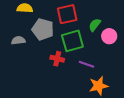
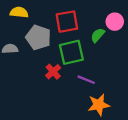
pink circle: (109, 36) -> (115, 22), moved
red cross: (57, 59) -> (53, 72), turned 32

